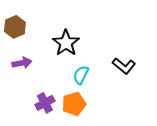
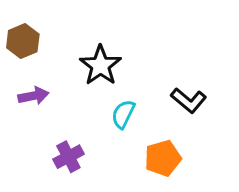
orange pentagon: (74, 104) -> (163, 158), moved

